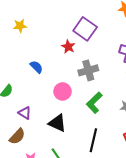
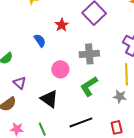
red star: (68, 47) -> (62, 25), moved
black line: (93, 140) -> (81, 122), turned 45

